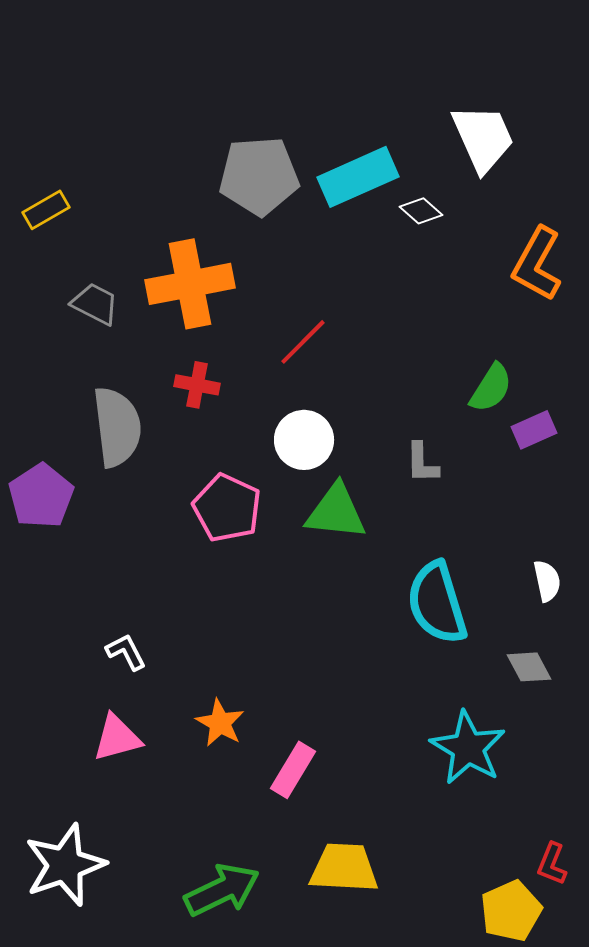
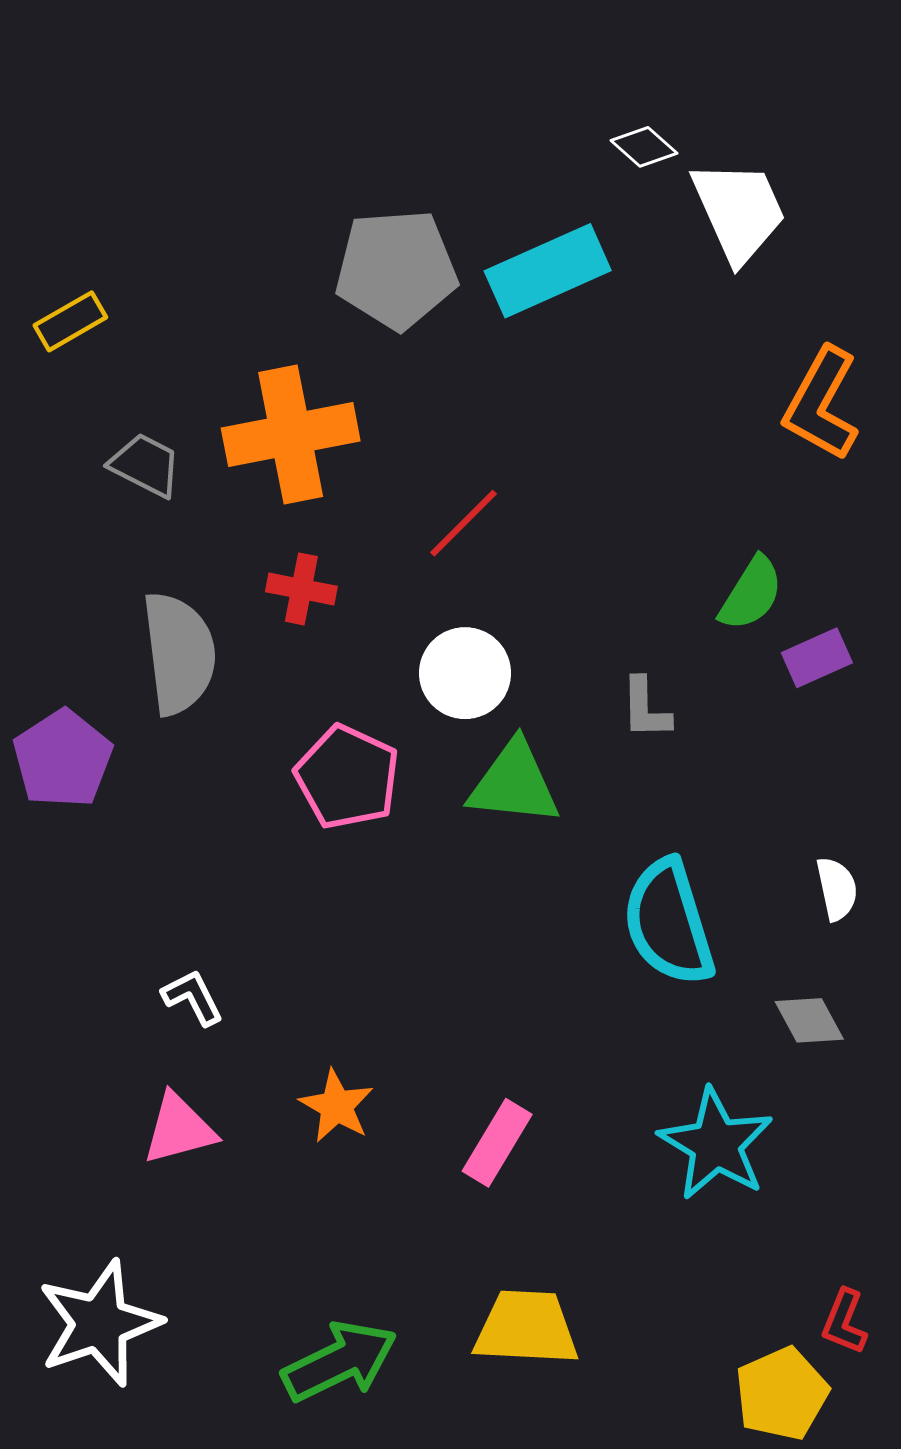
white diamond: (421, 211) -> (644, 147), moved
pink rectangle: (293, 770) -> (497, 1143), moved

